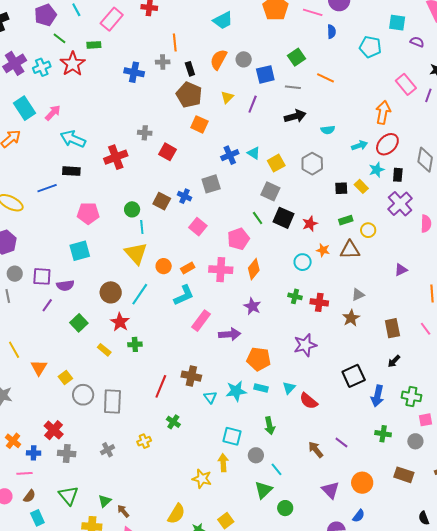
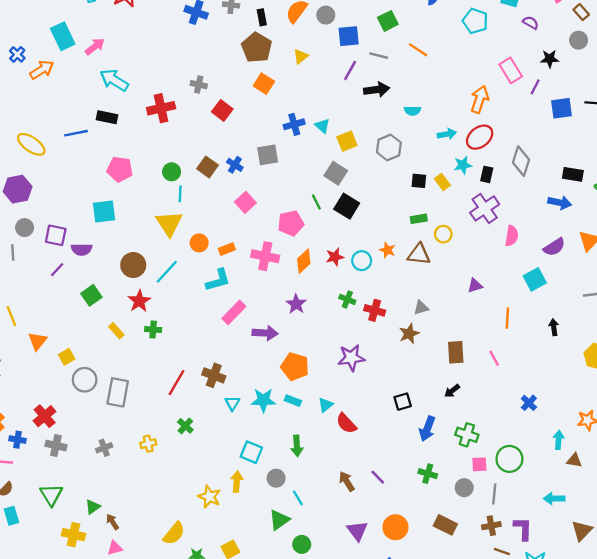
purple line: (253, 104) -> (350, 71), moved
red star: (310, 224) -> (335, 257), moved
black square: (354, 376) -> (403, 402), size x0.7

